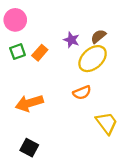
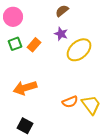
brown semicircle: (98, 36) -> (62, 11), moved
orange semicircle: (82, 93) -> (70, 102), moved

